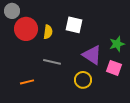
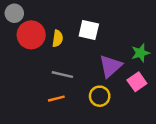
purple triangle: (92, 55) -> (110, 66), turned 45
pink square: (114, 68) -> (137, 82), turned 35
orange line: (27, 82) -> (56, 99), moved

